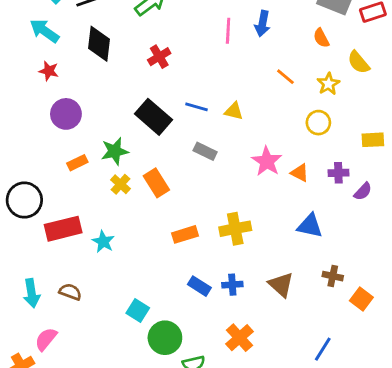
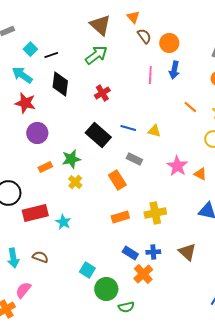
red star: (49, 71) -> (25, 103), size x1.5
orange rectangle: (156, 183) -> (117, 180), moved
orange cross: (240, 338) -> (143, 274), moved

